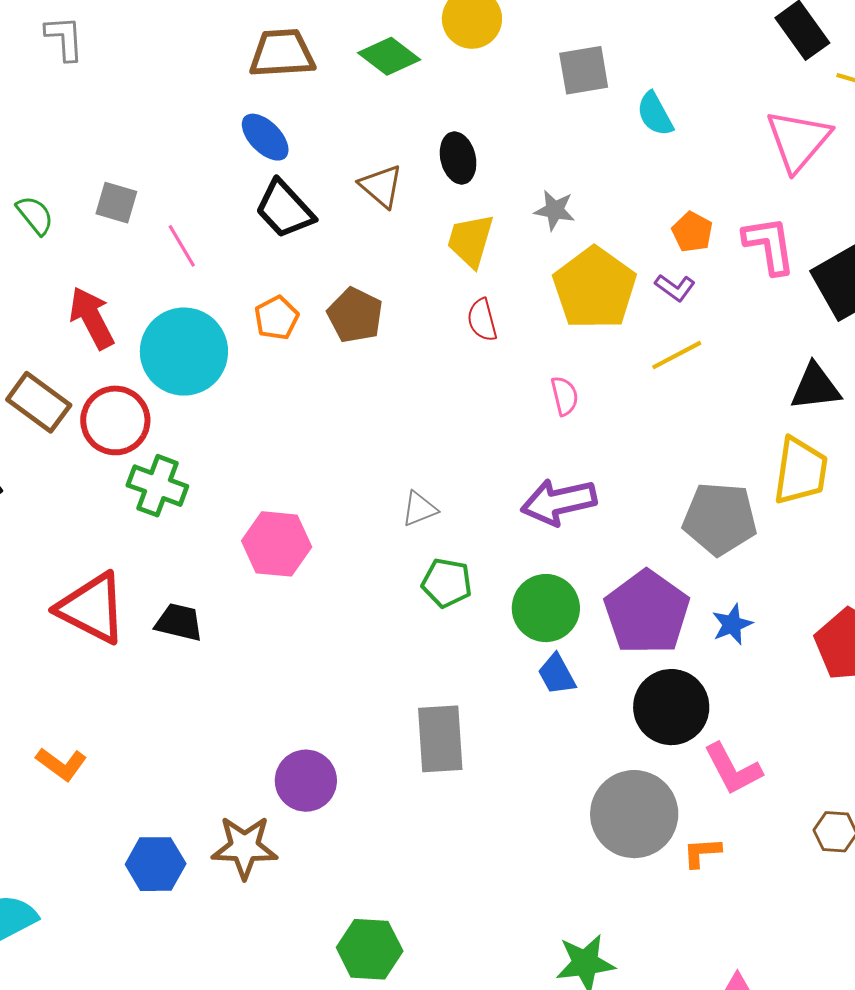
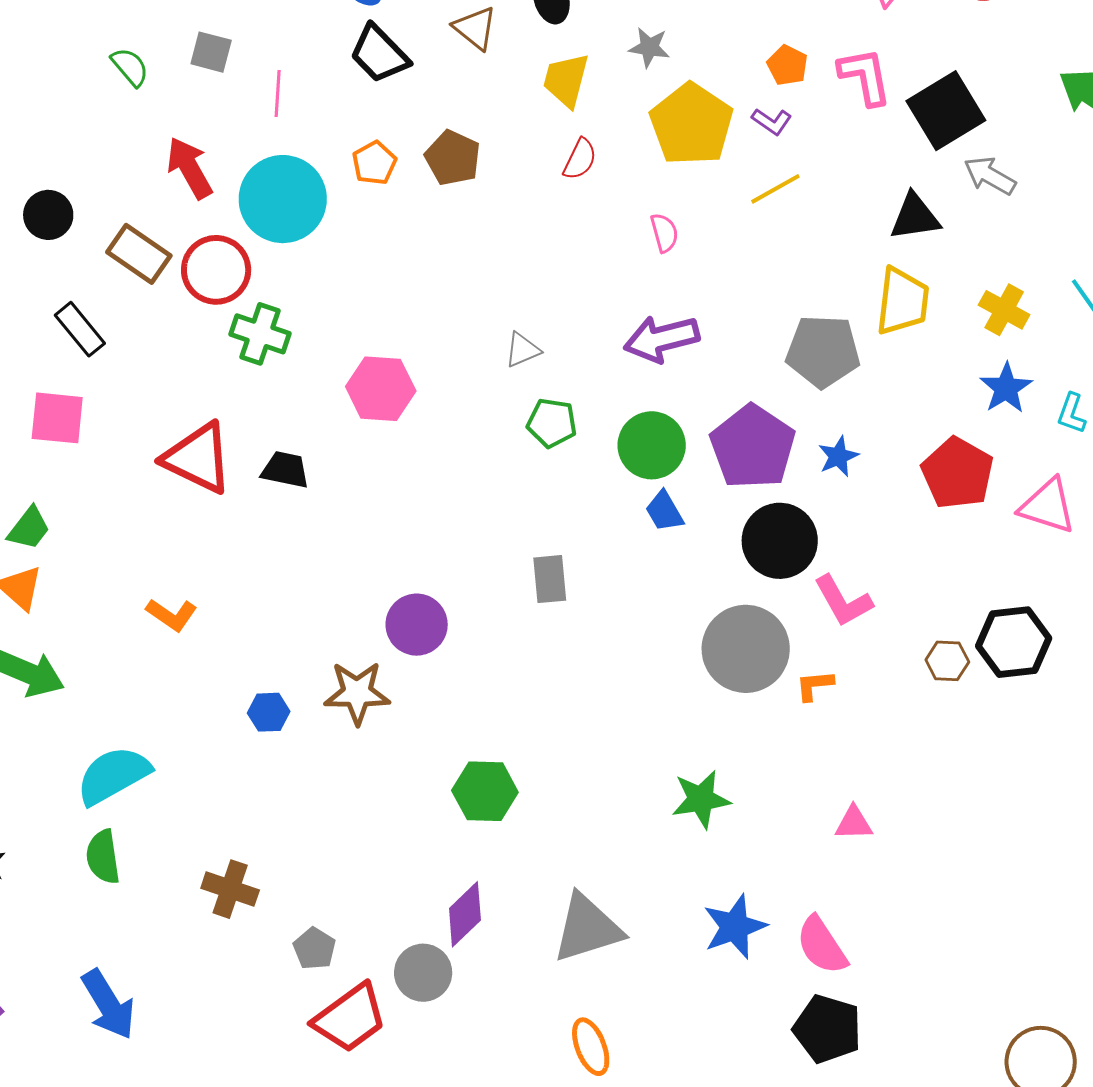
pink line: (182, 246) -> (278, 93), turned 36
red semicircle: (482, 320) -> (580, 159), turned -138
gray rectangle: (440, 739) -> (550, 579), size x0.7
blue hexagon: (156, 864) -> (269, 712), size x0.7

